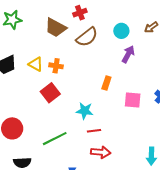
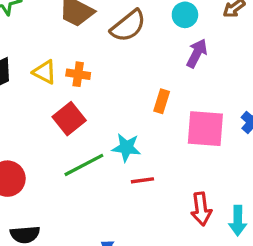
pink square: (133, 100) -> (205, 129), size x1.4
green line: (55, 139) -> (84, 165), moved
red arrow: (101, 152) -> (201, 209), moved, turned 78

